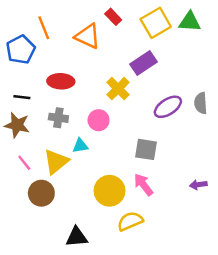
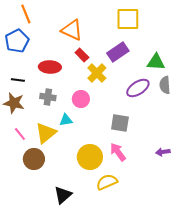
red rectangle: (113, 17) -> (82, 55), moved
green triangle: (190, 22) -> (156, 62), moved
yellow square: (156, 23) -> (128, 19), turned 30
orange line: (44, 28) -> (26, 14), moved
black triangle: (77, 237) -> (63, 195), turned -36

